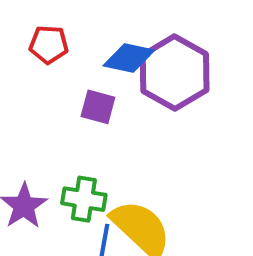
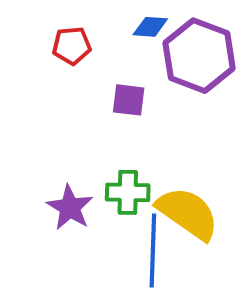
blue diamond: (129, 58) -> (150, 27), moved, size x0.7

